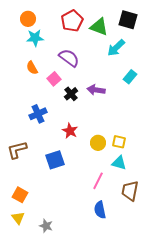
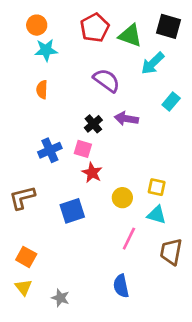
purple semicircle: (69, 58) -> (107, 80), moved
orange semicircle: (32, 68) -> (42, 90), turned 32
pink square: (54, 79) -> (83, 149), moved, turned -32
yellow circle: (98, 143) -> (122, 198), moved
blue semicircle: (100, 210) -> (121, 286), moved

